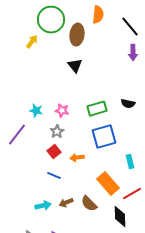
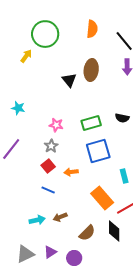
brown ellipse: (77, 35) -> (91, 70), moved
cyan star: (36, 111) -> (18, 108), moved
brown semicircle: (89, 204) -> (87, 233), moved, turned -90

